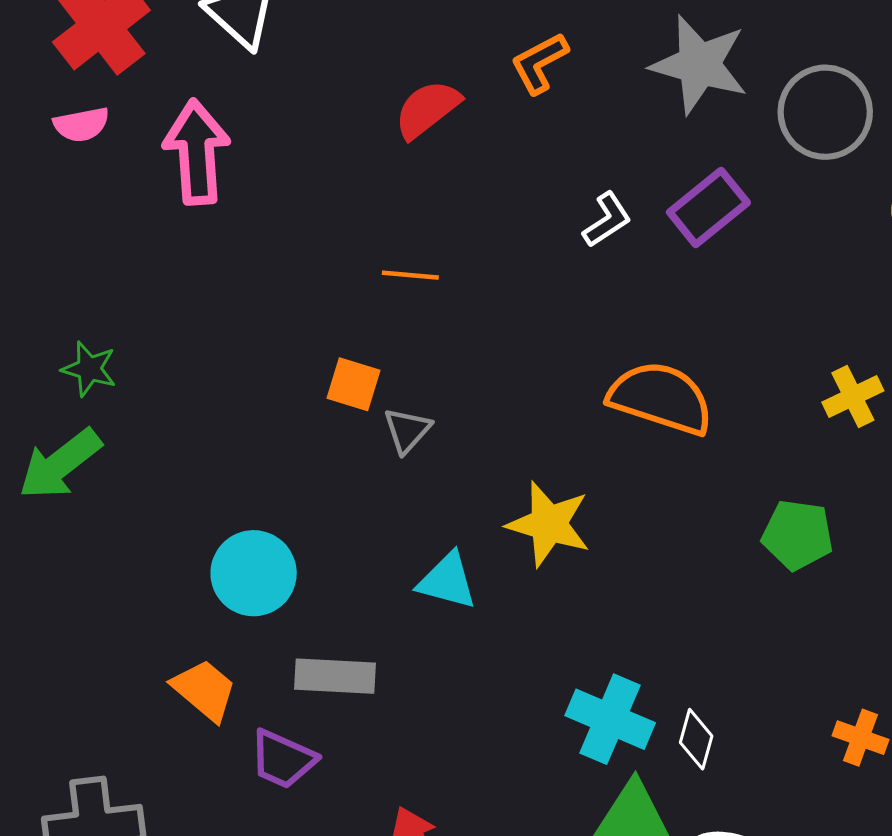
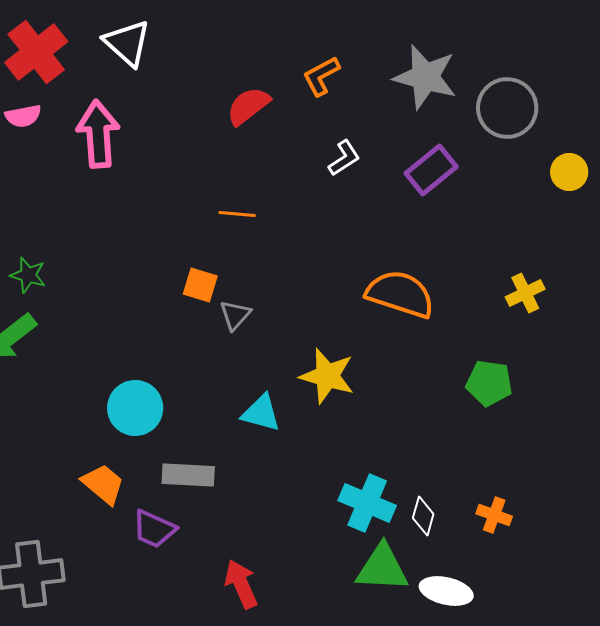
white L-shape: (607, 220) -> (344, 158), moved
orange cross: (861, 738) -> (494, 515), moved

